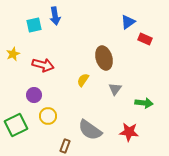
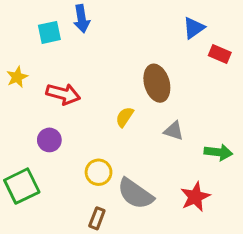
gray triangle: (115, 89) -> (174, 131), turned -48
yellow circle: (48, 116) -> (99, 172), moved
red star: (129, 132) -> (195, 197), turned -30

